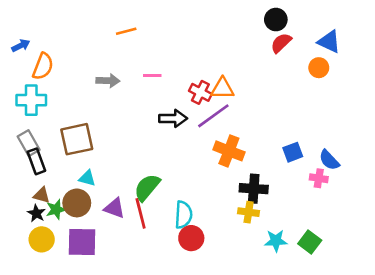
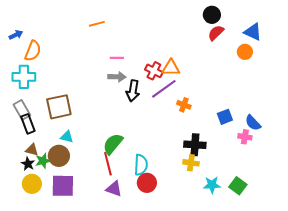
gray arrow: (108, 81) -> (117, 77), moved
black arrow: (173, 118) -> (133, 91), turned 100
orange cross: (229, 151) -> (184, 105), moved, size x0.6
purple triangle: (114, 208) -> (114, 189), moved

